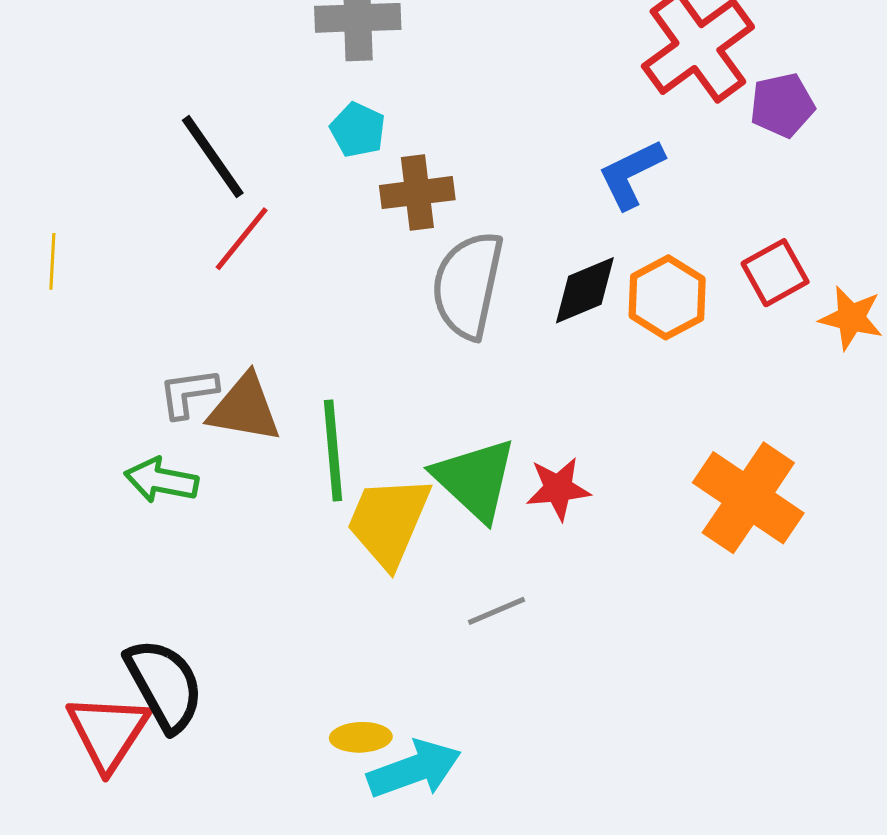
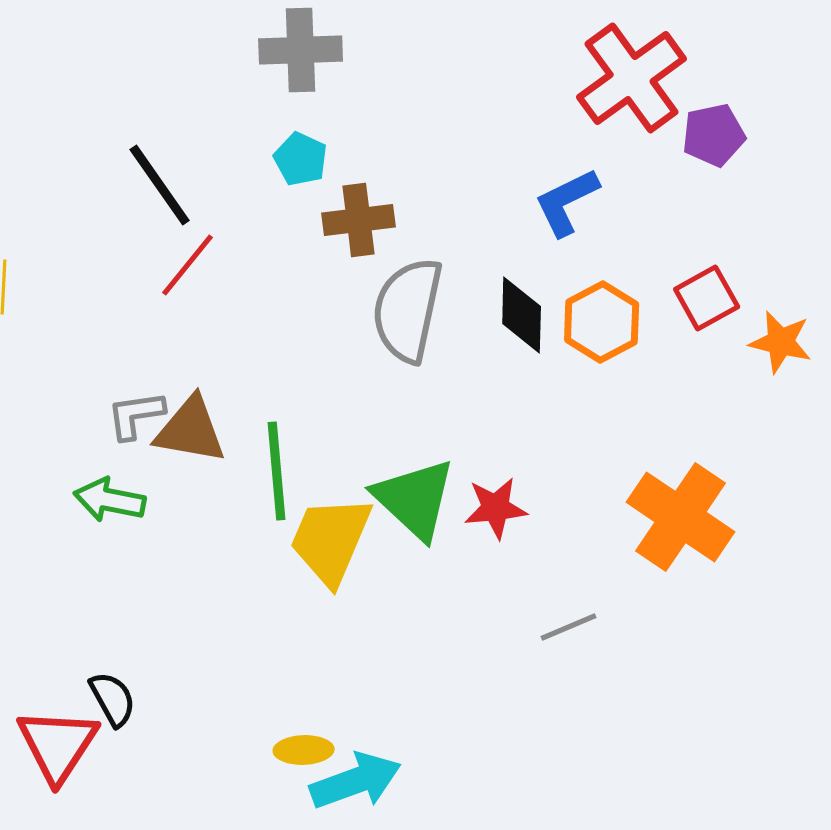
black diamond: (585, 290) -> (522, 315), turned -66
gray line: (496, 611) -> (569, 627), moved
black semicircle: (164, 685) -> (113, 699), size x0.6

